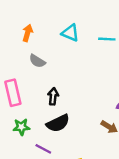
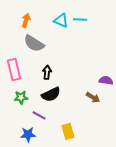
cyan line: (107, 39) -> (80, 19), moved
gray semicircle: (37, 61) -> (34, 43), size x1.5

